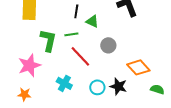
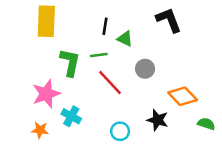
cyan cross: (64, 83) -> (71, 116), moved
cyan circle: (97, 87) -> (120, 131), moved

